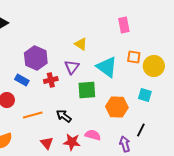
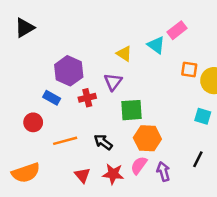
pink rectangle: (124, 25) -> (177, 30), turned 63
cyan triangle: (107, 67) -> (156, 45), moved, size x0.7
orange hexagon: (117, 107) -> (147, 138), moved
pink semicircle: (93, 135) -> (139, 165), turned -70
purple arrow: (125, 144) -> (163, 172), moved

